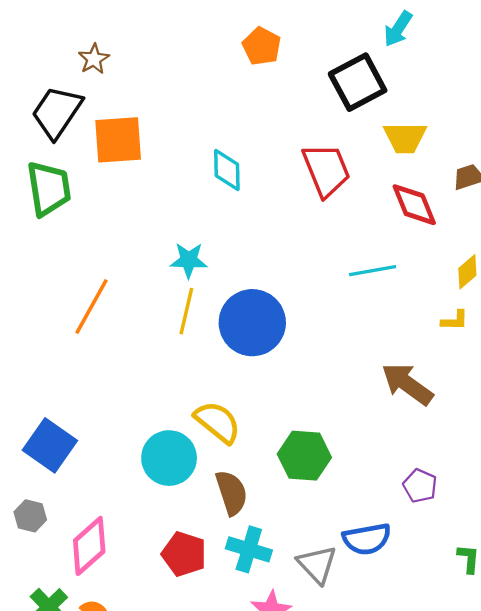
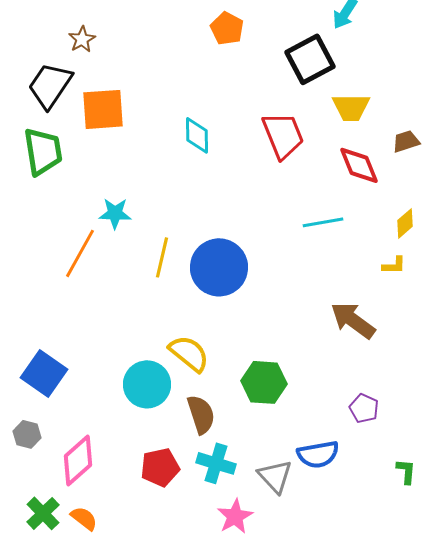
cyan star: (189, 260) -> (115, 213), moved
red pentagon: (184, 554) -> (160, 467), turned -30

